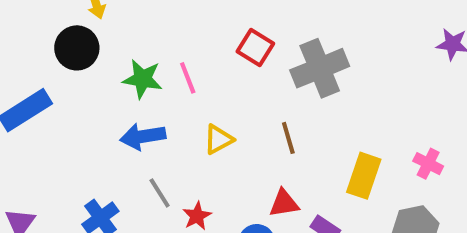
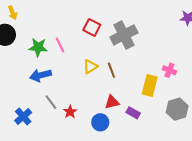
yellow triangle: (218, 139) -> (90, 66), moved
pink cross: (428, 164) -> (169, 70), moved

